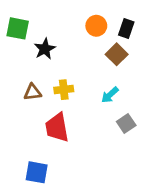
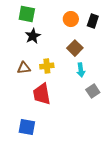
green square: (18, 28) -> (27, 14), moved
brown square: (117, 54) -> (75, 48), moved
cyan arrow: (110, 95) -> (81, 70), turned -56

